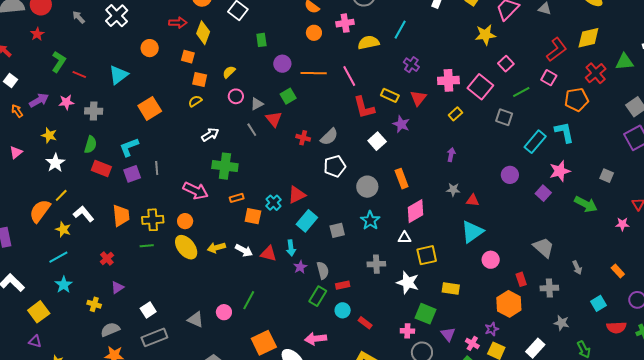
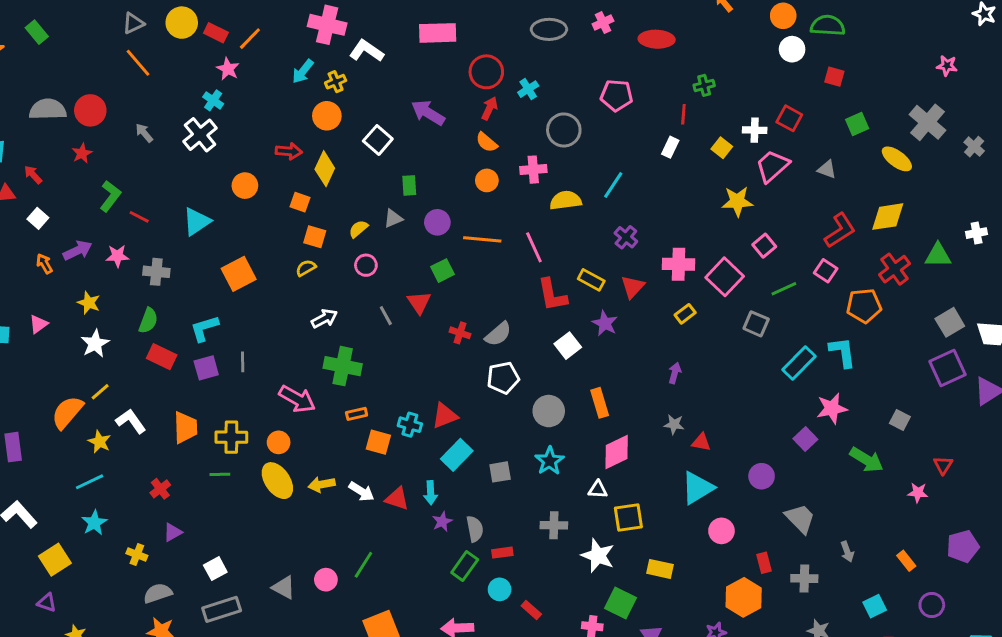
gray triangle: (257, 104) -> (393, 218), moved
purple circle: (510, 175) -> (762, 476), moved
cyan cross: (274, 203) -> (410, 425), turned -35

